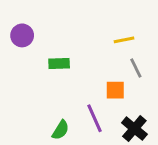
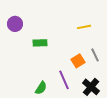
gray line: (136, 68) -> (95, 55), moved
orange square: (115, 90) -> (78, 61), turned -32

